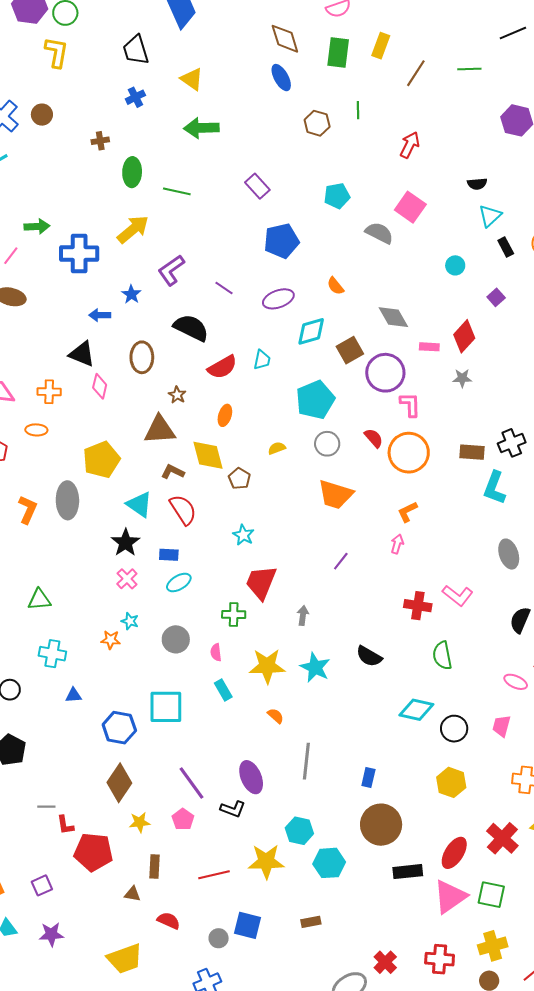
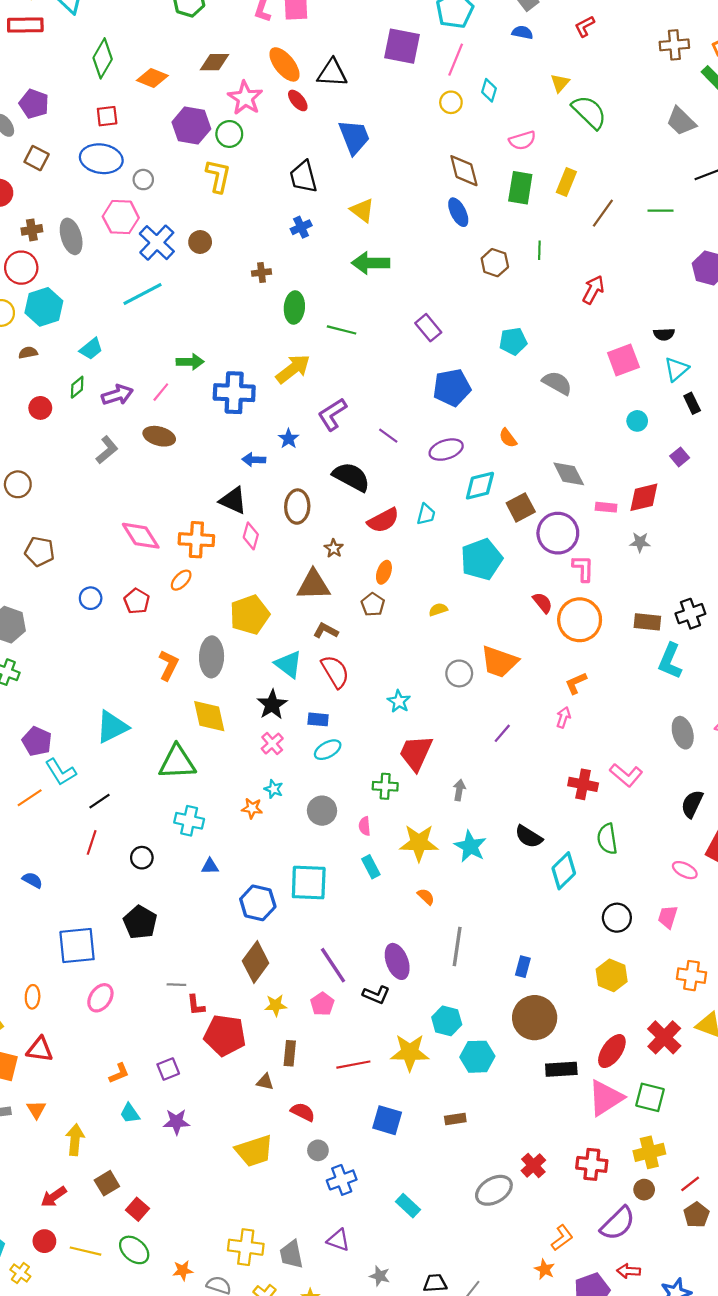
pink square: (410, 207) -> (623, 360), moved, turned 32
red diamond: (464, 336) -> (644, 497), turned 32
orange cross: (49, 392) -> (196, 540), size x1.4
orange ellipse: (36, 430) -> (181, 580), turned -50
gray circle: (327, 444) -> (459, 673), moved
yellow diamond: (208, 455) -> (209, 716), moved
brown pentagon: (239, 479) -> (373, 605), moved
green triangle: (39, 600) -> (177, 762), size x1.5
cyan diamond: (416, 710) -> (564, 871), moved, turned -60
gray circle: (219, 938) -> (318, 1150), moved

